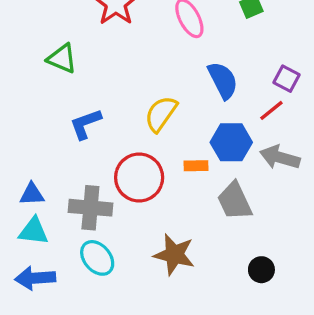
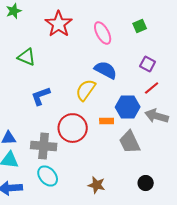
purple square: (287, 79) -> (148, 64), moved
blue semicircle: (223, 80) -> (106, 70), moved, turned -35
brown star: (174, 255) -> (97, 185), moved, size x0.7

